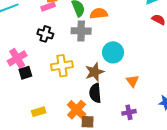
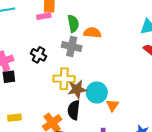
black cross: (45, 34) -> (39, 55), moved
cyan circle: (113, 52) -> (97, 92), moved
yellow cross: (62, 66) -> (64, 79), moved

